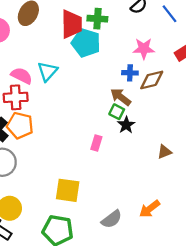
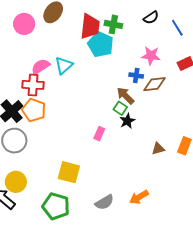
pink semicircle: (22, 76) -> (41, 66), turned -66

